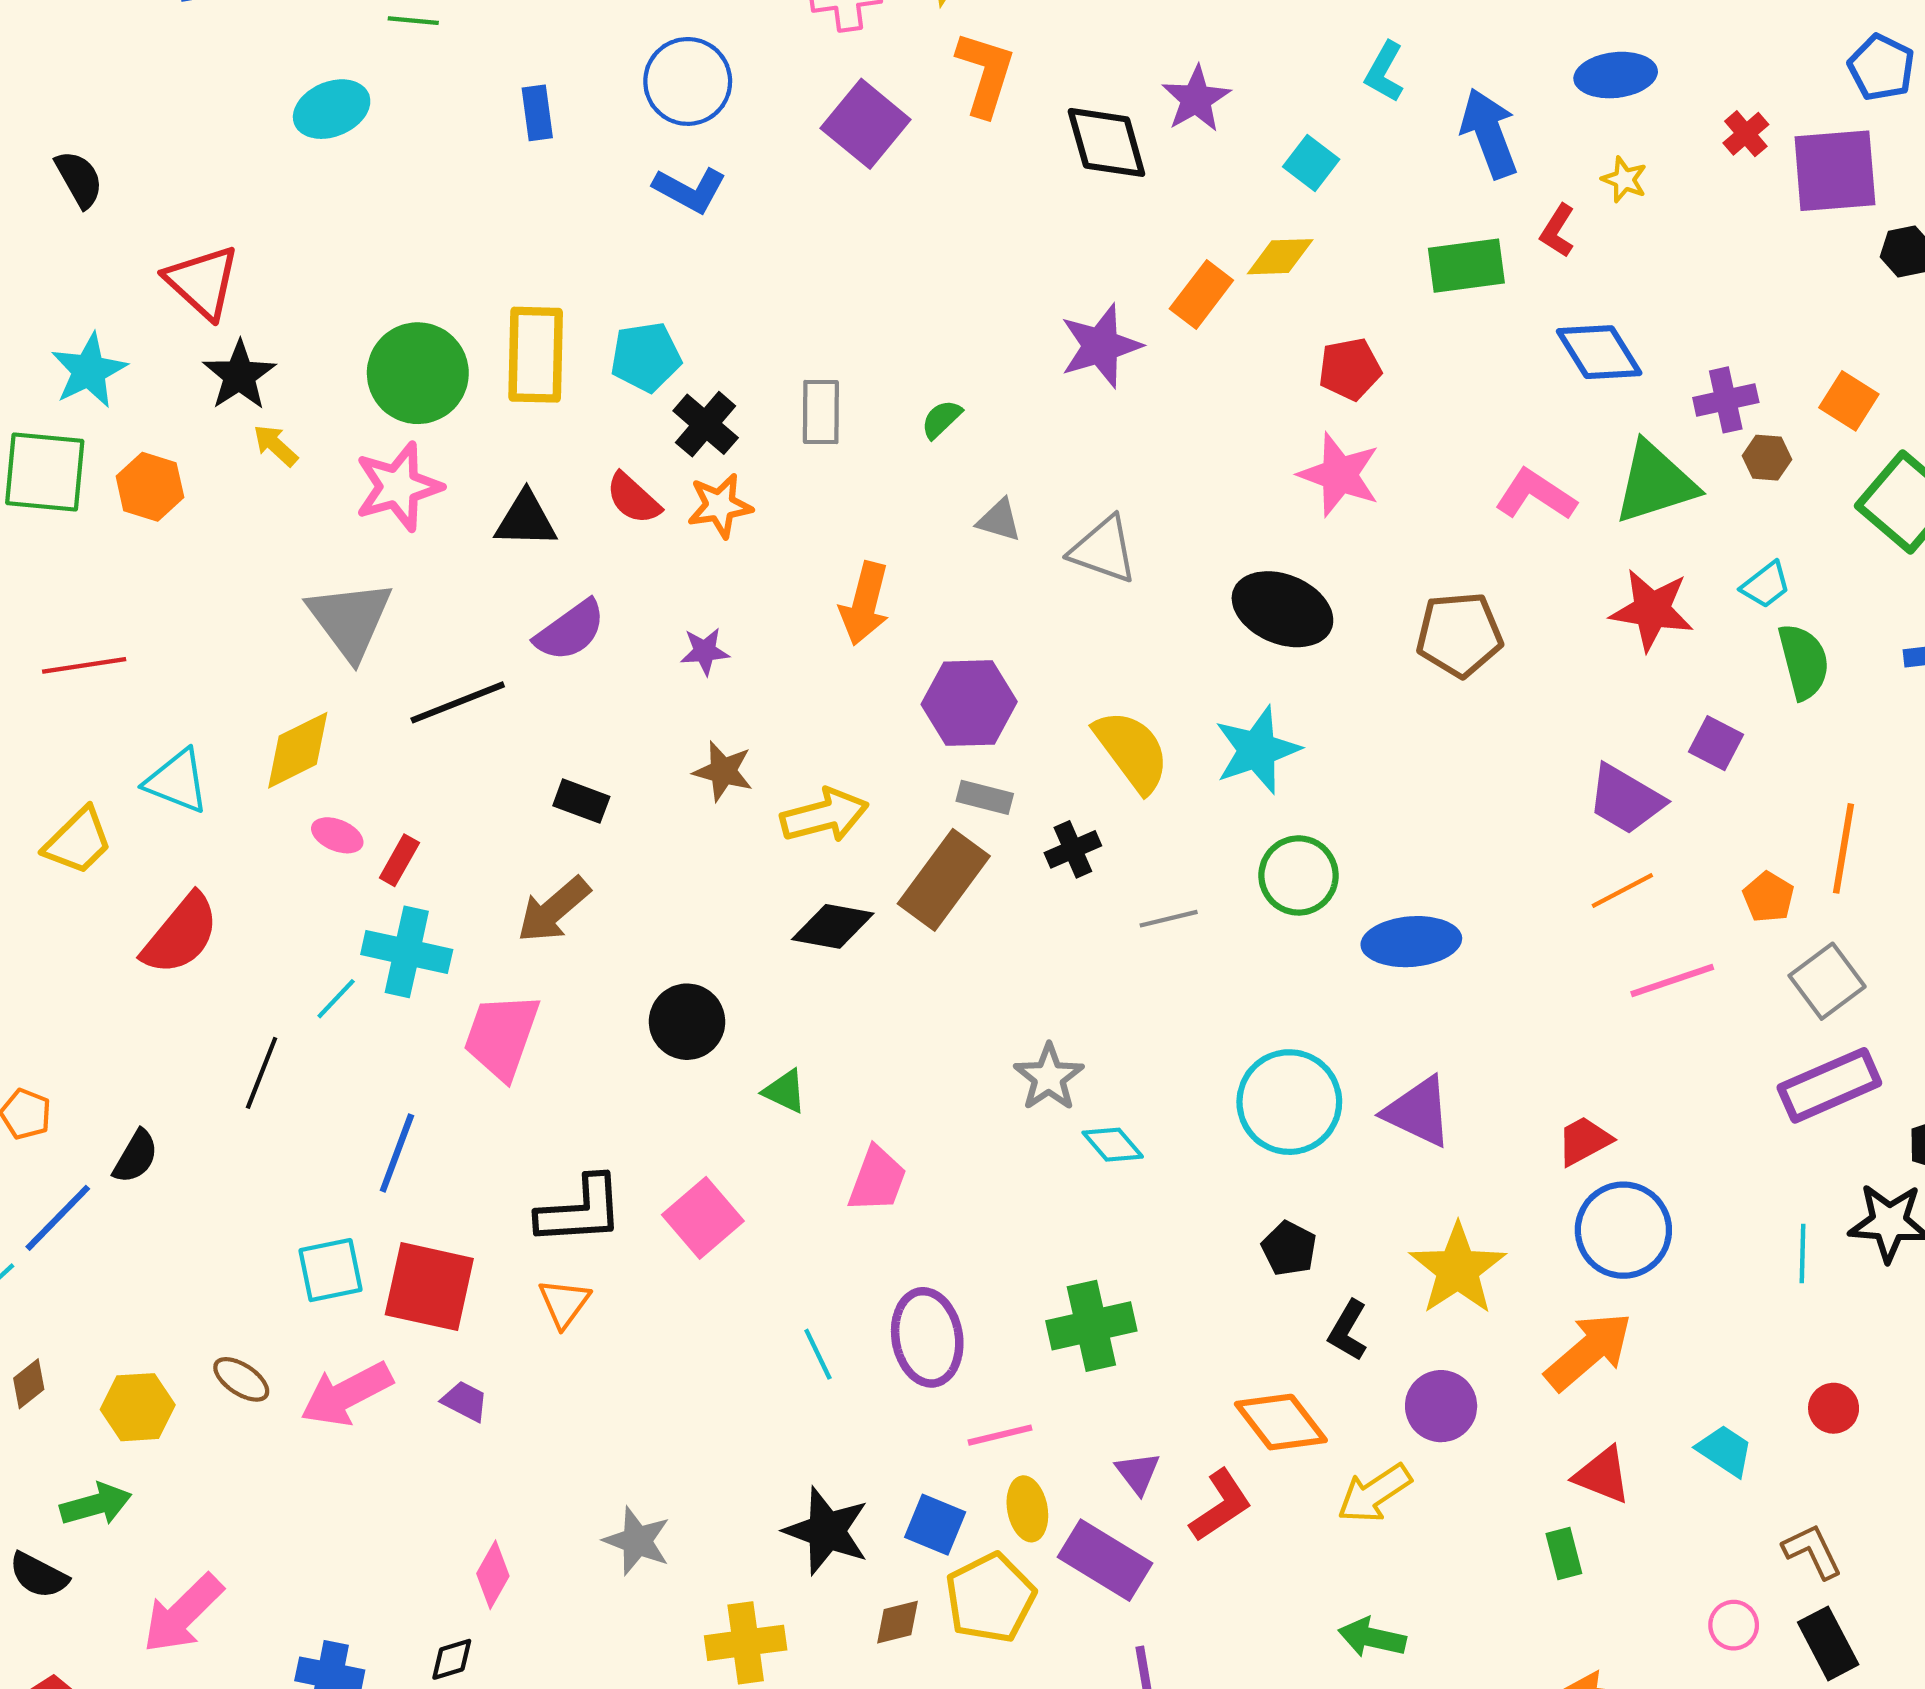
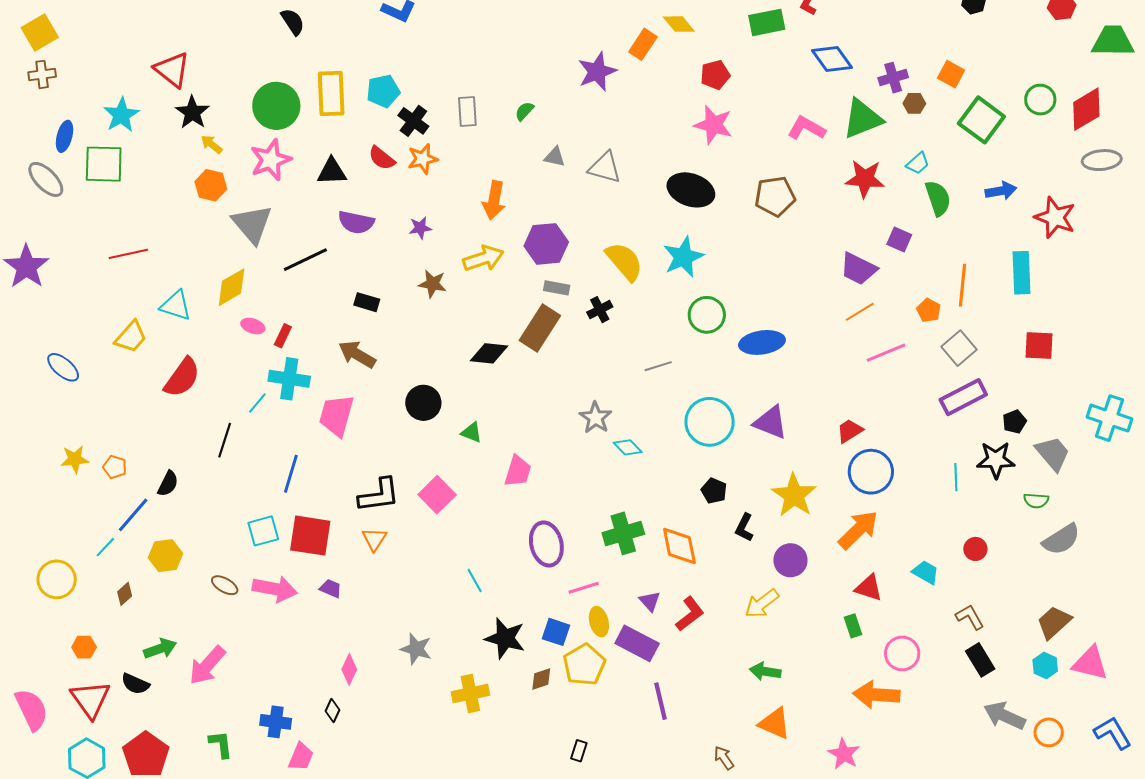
black semicircle: (79, 179) -> (293, 22), moved
yellow diamond: (1280, 257) -> (679, 24), turned 56
orange hexagon: (150, 487) -> (211, 185), moved
purple semicircle: (570, 631) -> (356, 222), turned 51
yellow arrow: (824, 815) -> (483, 258), moved
brown arrow: (554, 910) -> (357, 354), turned 75
gray line: (1169, 919) -> (658, 366), moved
cyan line: (818, 1354) -> (475, 580), moved
pink arrow: (347, 1394) -> (275, 589), turned -138
yellow hexagon: (138, 1407) -> (165, 556), moved
orange diamond: (1281, 1422) -> (679, 546), moved, turned 30
pink arrow: (183, 1614) -> (207, 665), moved
pink circle: (1734, 1625) -> (902, 653), moved, size x1.5
black diamond: (452, 1659) -> (333, 710), turned -45

